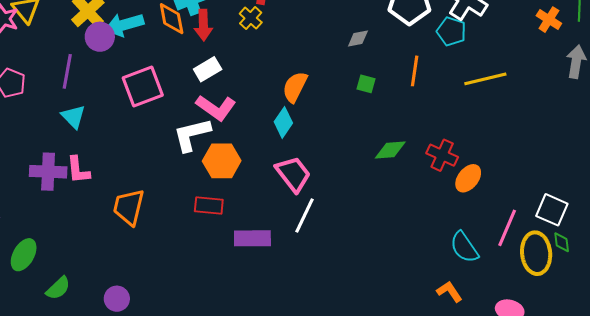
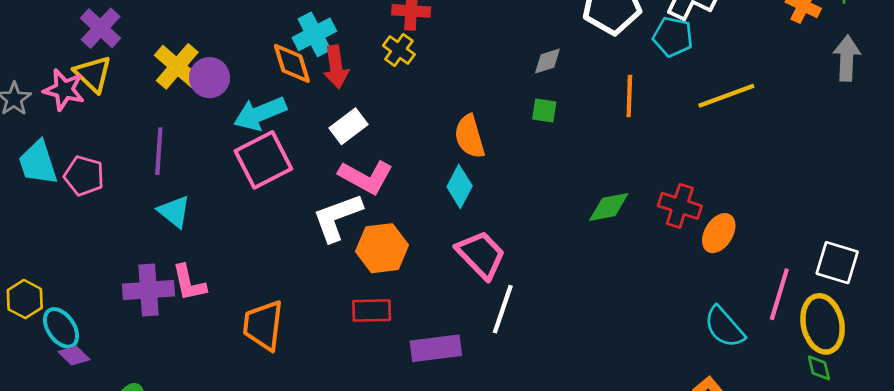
cyan arrow: (124, 25) -> (260, 114), moved
purple circle: (100, 37) -> (209, 78), moved
green square: (366, 84) -> (544, 110), moved
orange semicircle: (295, 87) -> (470, 136), turned -36
green diamond: (562, 242) -> (819, 368), moved

